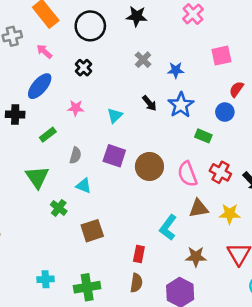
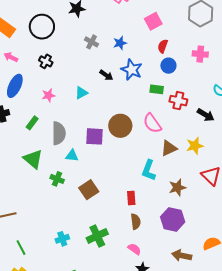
red semicircle: (236, 89) -> (163, 46), moved
cyan triangle: (115, 116) -> (81, 93), turned 32
gray semicircle: (75, 155) -> (59, 133), size x1.6
purple square: (114, 156) -> (95, 136), moved
red cross: (220, 172) -> (178, 101), moved

